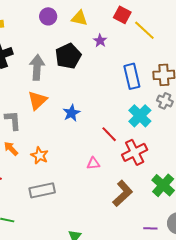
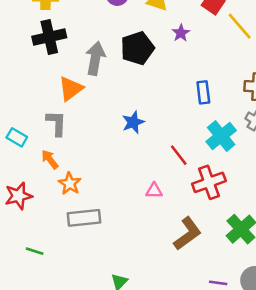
blue rectangle: (132, 76) -> (203, 92), moved, size x0.7
orange triangle: (37, 100) -> (71, 89), moved
orange star: (40, 155) -> (70, 184), moved

